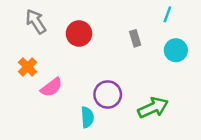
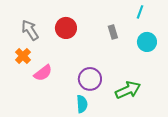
gray arrow: (36, 22) -> (30, 30), moved
cyan semicircle: (87, 117) -> (82, 104), moved

